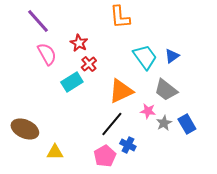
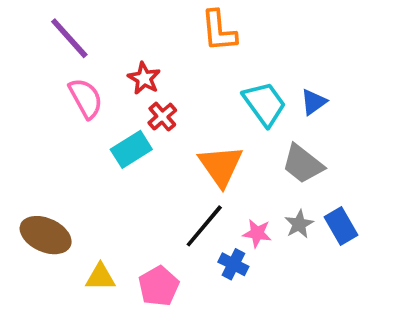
orange triangle: (121, 91) -> (221, 166), turned -40
pink star: (148, 111) -> (257, 233), moved
pink pentagon: (105, 156) -> (159, 286), moved

